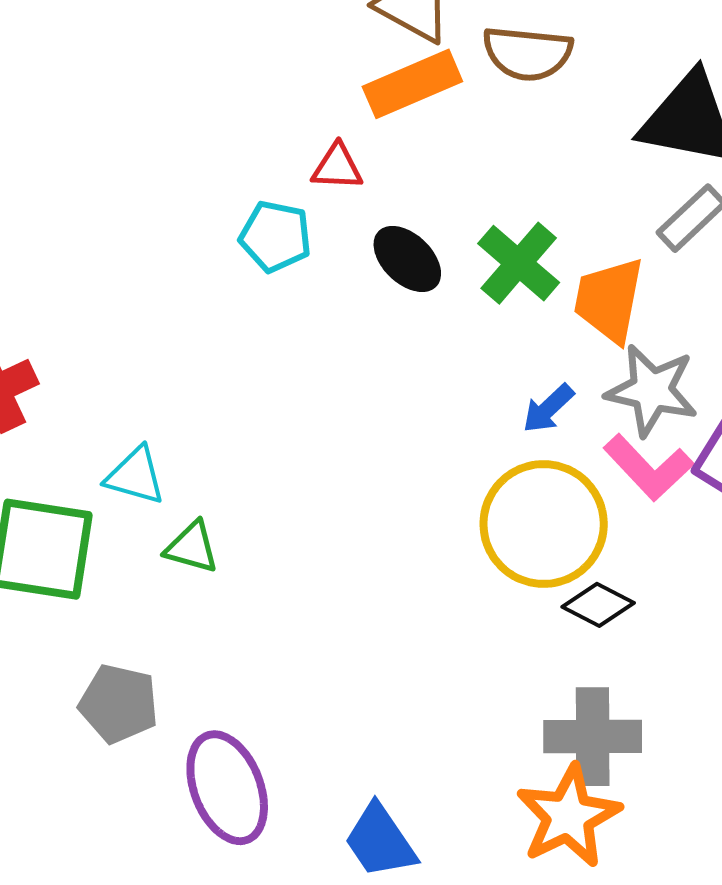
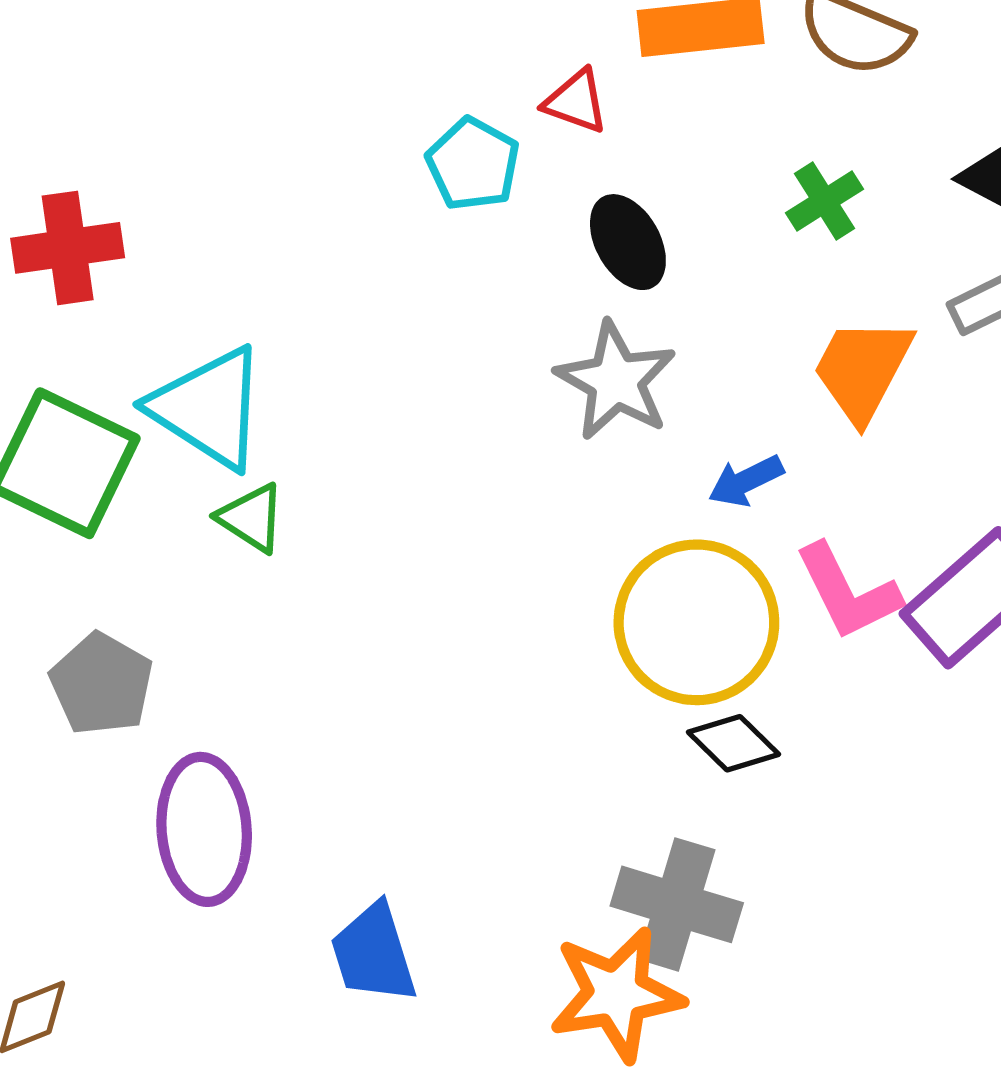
green cross: (519, 263) -> (824, 201), moved, size x0.7
gray star: (652, 390) -> (616, 381), moved
cyan triangle: (135, 476) -> (209, 408), size x1.6

